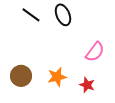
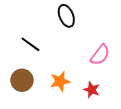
black line: (31, 15) -> (30, 44), moved

